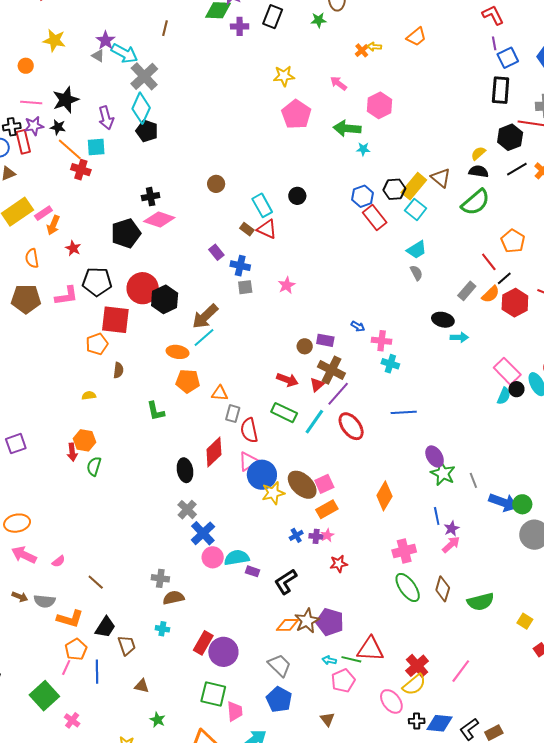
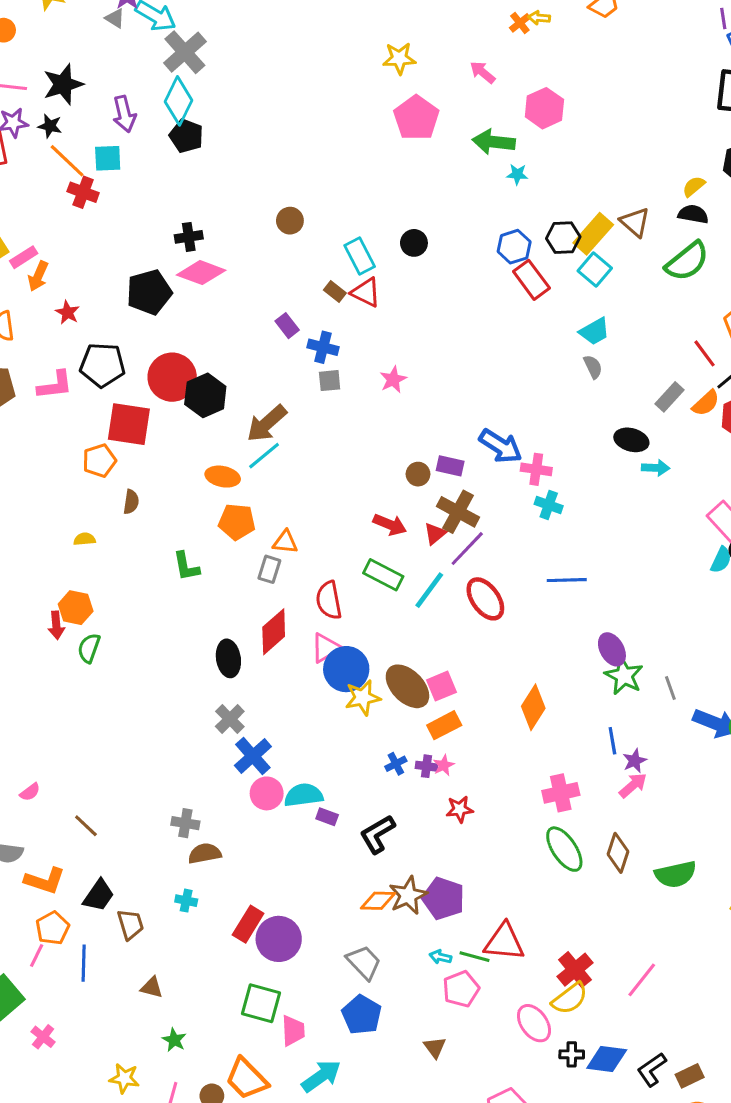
blue arrow: (358, 326) -> (501, 446), size x2.0
gray rectangle: (233, 414) -> (269, 569), moved

